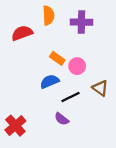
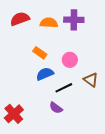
orange semicircle: (48, 15) -> (49, 23), moved, turned -84
red semicircle: (22, 33) -> (20, 19), moved
orange rectangle: (57, 58) -> (40, 53), moved

